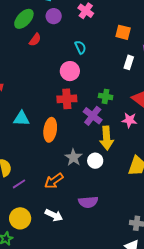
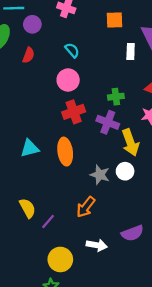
red semicircle: (35, 40) -> (28, 55), moved
purple semicircle: (88, 202) -> (132, 233), moved

